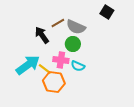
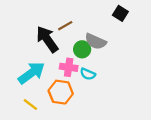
gray semicircle: (76, 27) -> (96, 41), moved
black arrow: (42, 35) -> (47, 39), size x1.4
yellow line: (45, 69) -> (30, 104), moved

